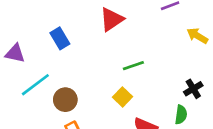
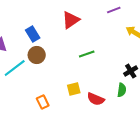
yellow square: (122, 97) -> (74, 89), moved, turned 32
brown circle: (65, 100) -> (37, 55), moved

